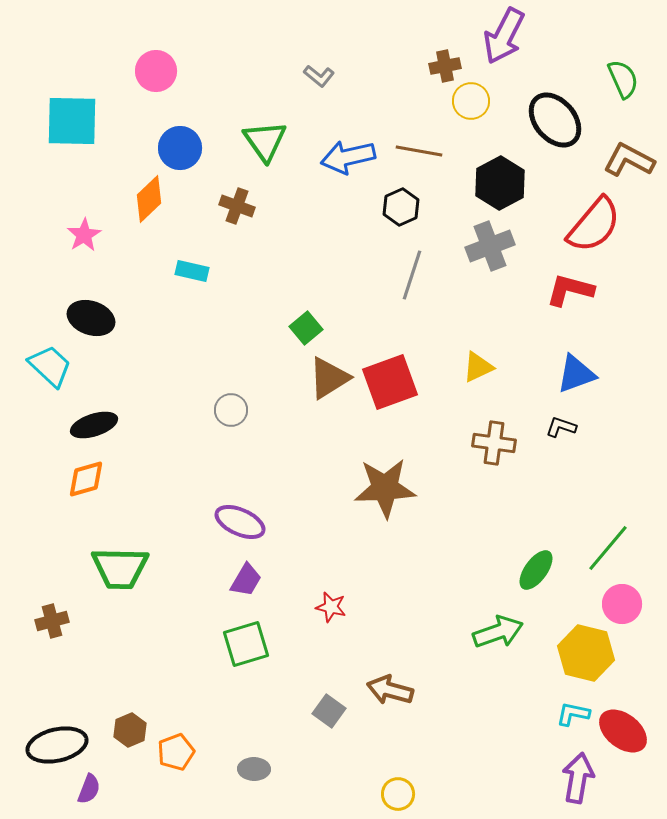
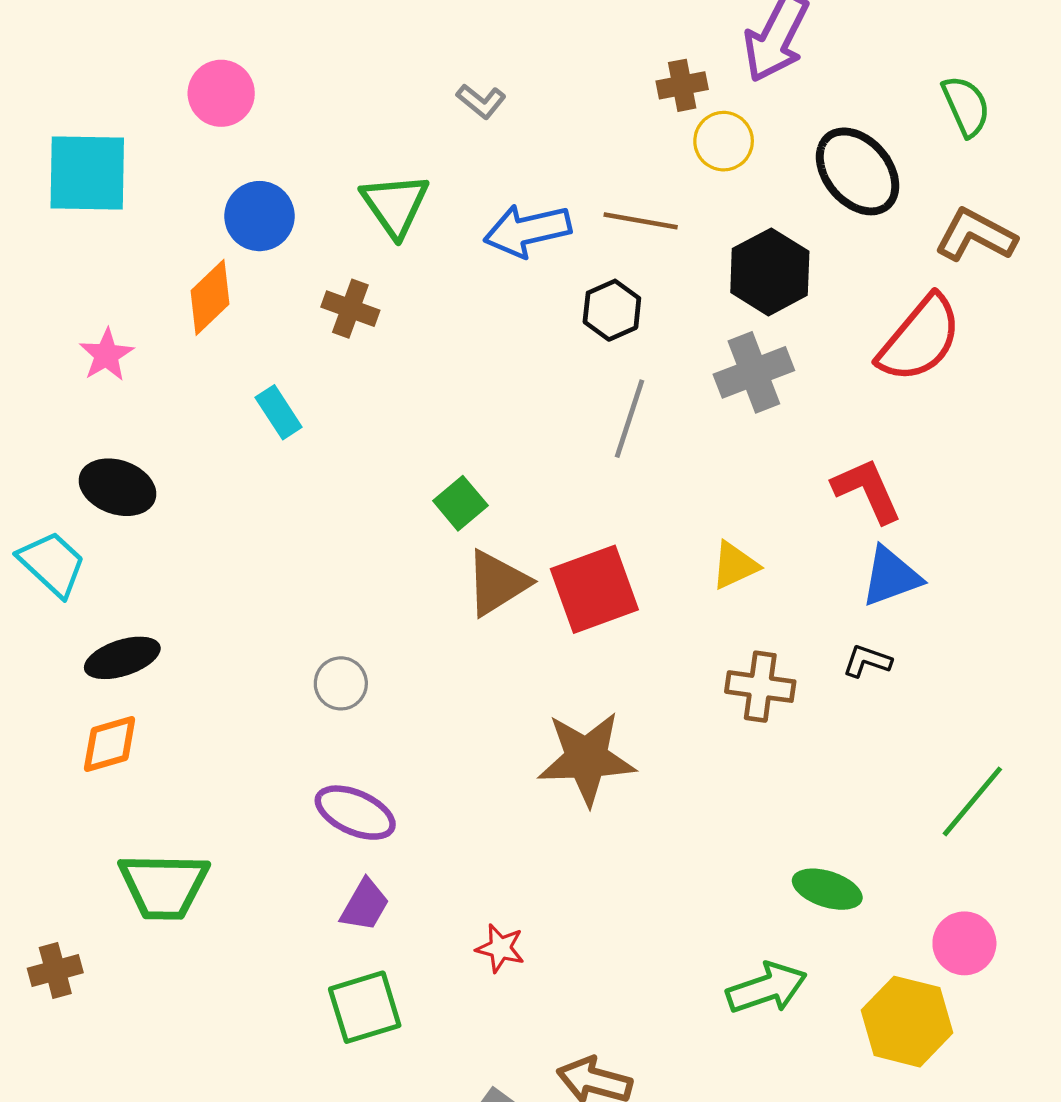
cyan rectangle: (192, 271) -> (279, 412), turned 44
red L-shape: (570, 290) -> (867, 490), moved, turned 51
gray circle: (231, 410) -> (341, 683), moved
green line: (608, 548) -> (972, 801), moved
green ellipse: (536, 570) -> (827, 889), turned 72

